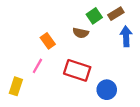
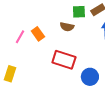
green square: (94, 16) -> (79, 12), turned 32
pink line: (37, 66) -> (20, 37), moved

